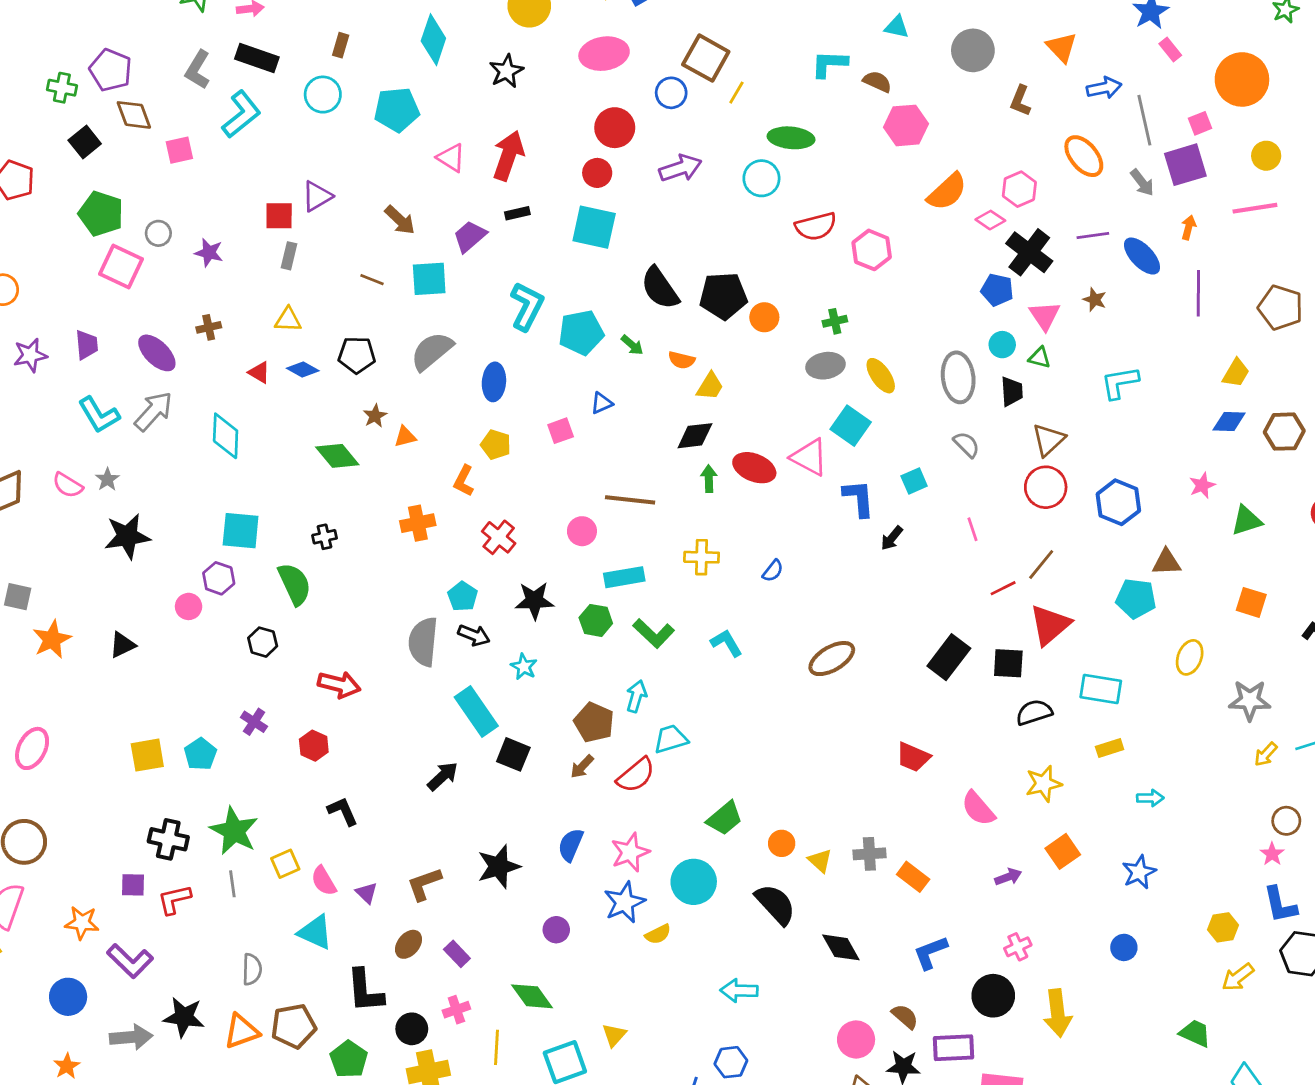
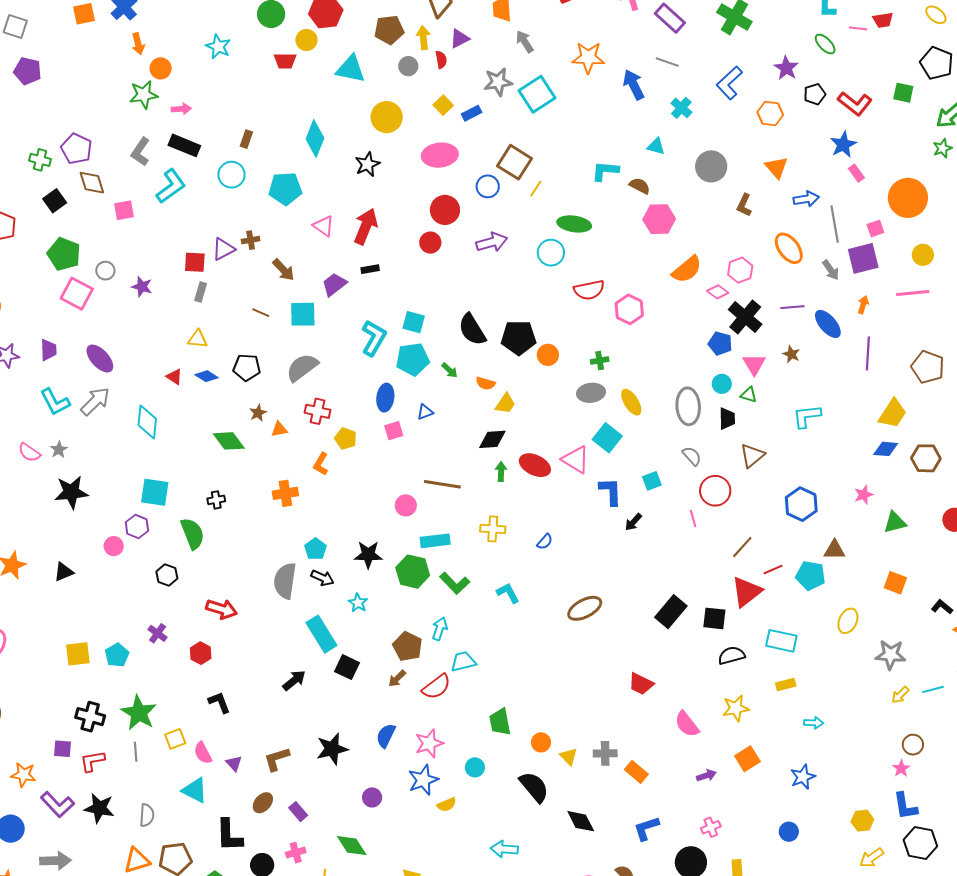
cyan square: (594, 227) -> (414, 322), moved, size x0.7
brown cross: (209, 327) -> (251, 240), moved
yellow trapezoid: (1236, 373) -> (893, 413), size x1.4
blue ellipse: (494, 382) -> (385, 398), moved
red circle: (1046, 487) -> (715, 491), moved
red cross: (499, 537) -> (317, 411), moved, turned -30
red line: (1003, 588) -> (773, 569), moved
green hexagon: (596, 620) -> (413, 572), size x1.4
green trapezoid: (725, 818) -> (500, 722), turned 116
cyan circle: (694, 882) -> (475, 767), size x0.6
black star: (184, 1017) -> (99, 808), moved

